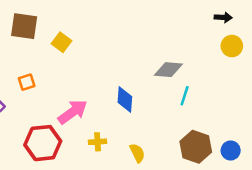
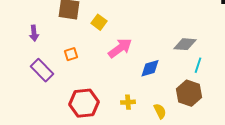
blue diamond: (125, 100) -> (150, 68), turned 70
pink arrow: (73, 112) -> (120, 48), moved
brown hexagon: (196, 147) -> (189, 93), moved

